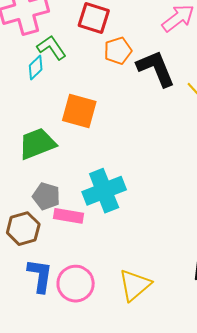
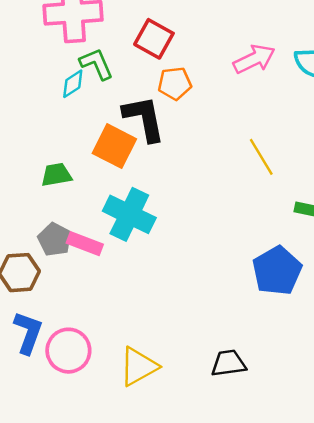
black L-shape: (156, 68) -> (144, 118), moved
green trapezoid: (37, 144) -> (56, 175), size x0.7
cyan cross: (104, 191) -> (129, 214), moved, turned 36
pink rectangle: (69, 216) -> (85, 244), moved

